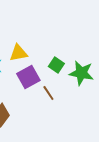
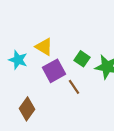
yellow triangle: (18, 53) -> (44, 47), turned 42

